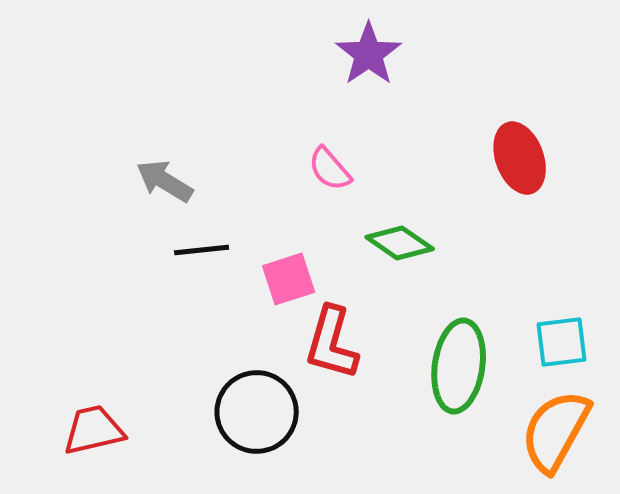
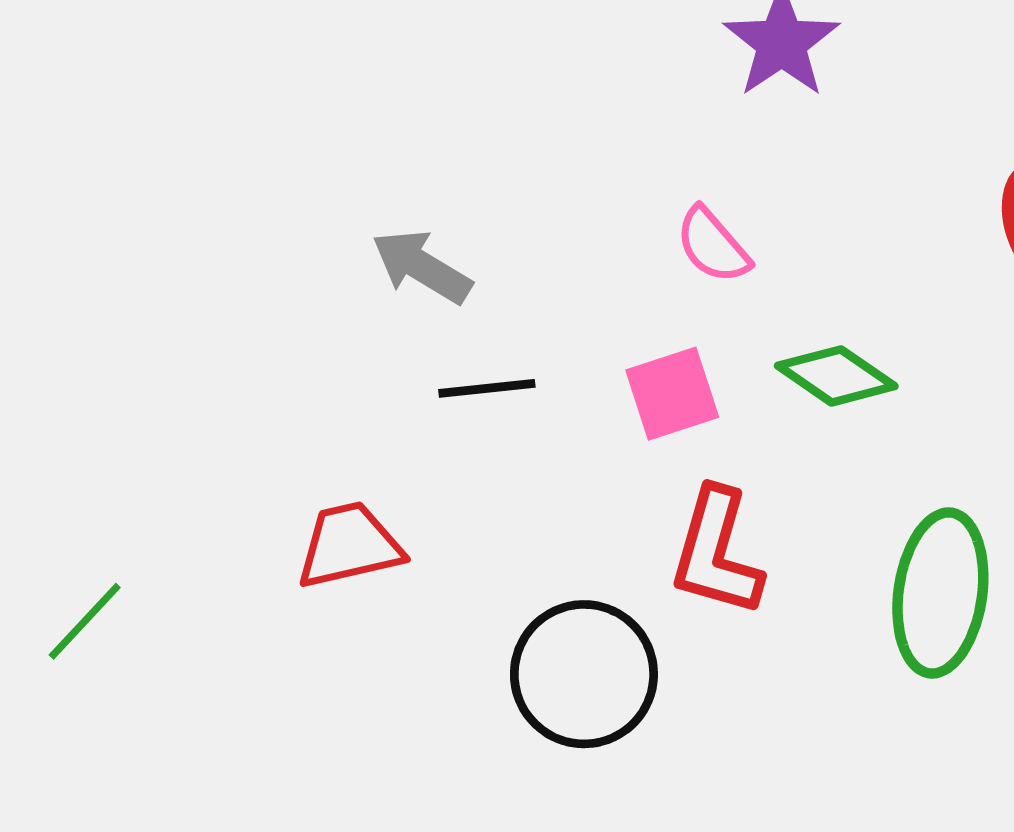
pink square: (289, 279) -> (672, 394), moved
red trapezoid: (94, 430) -> (349, 545), moved

